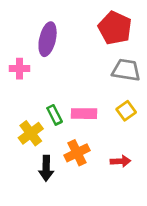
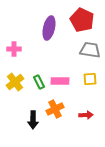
purple ellipse: (48, 39) -> (49, 28), moved
yellow square: (126, 111) -> (90, 79), turned 32
yellow cross: (31, 133) -> (15, 82), moved

